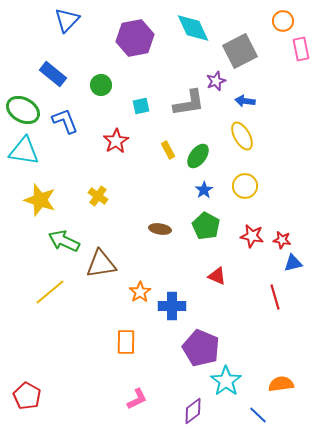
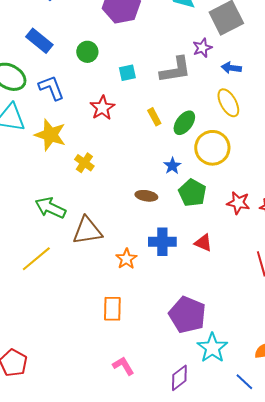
yellow circle: (245, 186) -> (212, 148), moved, size x1.4
blue star: (204, 190) -> (172, 166), moved
yellow star: (40, 200) -> (50, 135), moved
blue cross: (172, 306) -> (162, 242), moved
pink L-shape: (137, 399) -> (123, 366), turned -95

